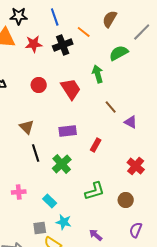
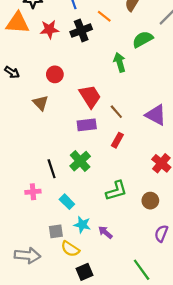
red trapezoid: (71, 89) -> (90, 96), moved
brown line: (111, 107) -> (116, 112), moved
purple triangle: (131, 122) -> (156, 115), size x1.5
brown triangle: (27, 127) -> (41, 103), moved
black line: (36, 153) -> (52, 169), moved
purple arrow: (96, 235) -> (105, 232), moved

